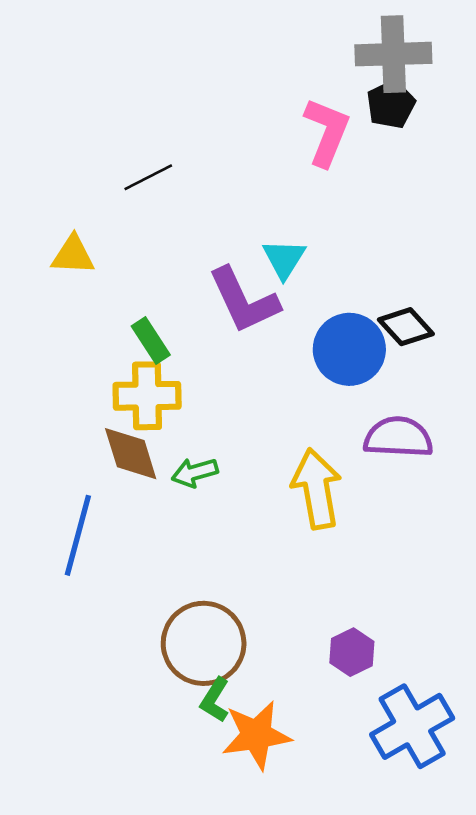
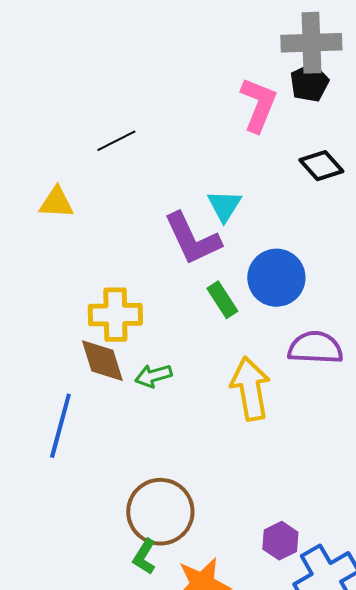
black diamond: (406, 327) -> (321, 166), moved
green rectangle: (151, 341) -> (222, 300), moved
purple hexagon: (352, 652) -> (280, 541), moved
green L-shape: (215, 700) -> (144, 557), moved

